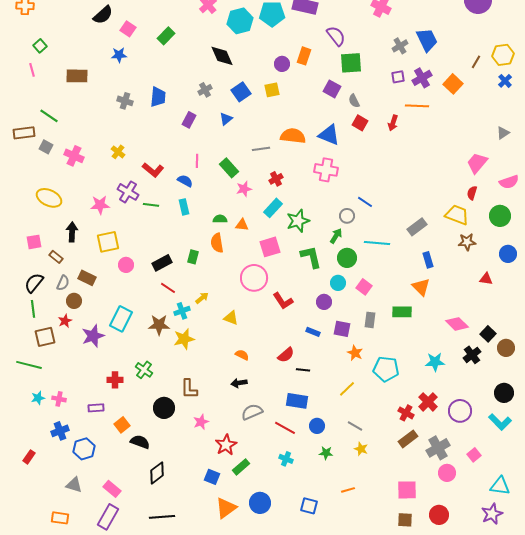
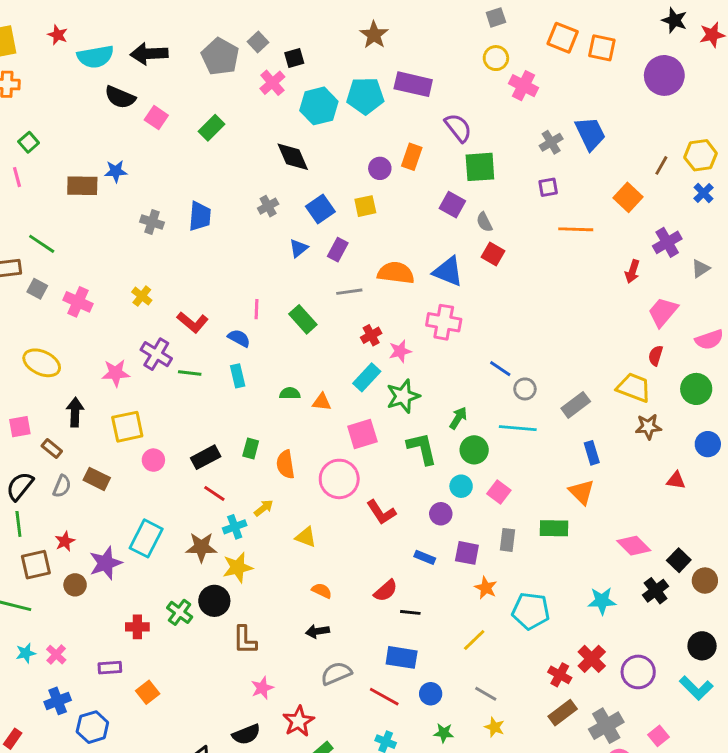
black semicircle: (103, 15) -> (120, 97), turned 65
blue star: (119, 55) -> (116, 171), moved
purple cross: (422, 78) -> (667, 242), moved
purple rectangle: (189, 120) -> (338, 250), moved
red arrow: (393, 123) -> (632, 271), moved
pink star: (244, 189) -> (400, 351), moved
gray circle: (347, 216) -> (525, 389), moved
orange semicircle: (217, 243) -> (285, 464), moved
brown circle: (74, 301) -> (75, 585), moved
pink cross: (59, 399) -> (56, 655), turned 32
black circle: (164, 408) -> (214, 601), moved
black semicircle: (140, 442) -> (246, 734), moved, turned 138

